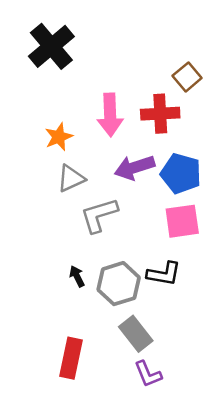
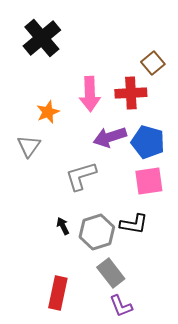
gray triangle: (71, 178) -> (29, 146), moved, turned -30

